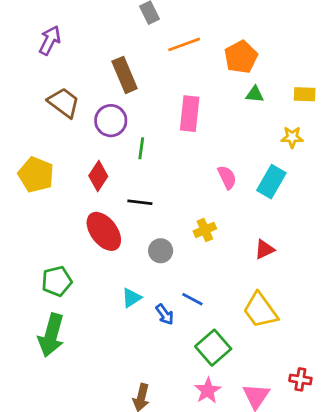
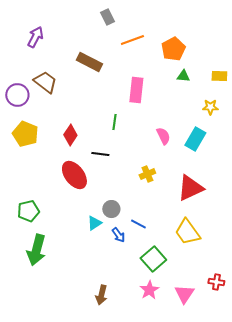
brown rectangle: (125, 75) -> (89, 62), turned -40
purple circle: (111, 121) -> (17, 95), moved
green line: (141, 148) -> (114, 122), moved
red triangle: (264, 249) -> (190, 188), size x1.8
gray circle: (161, 251) -> (111, 209), moved
green pentagon: (57, 281) -> (28, 211), moved

